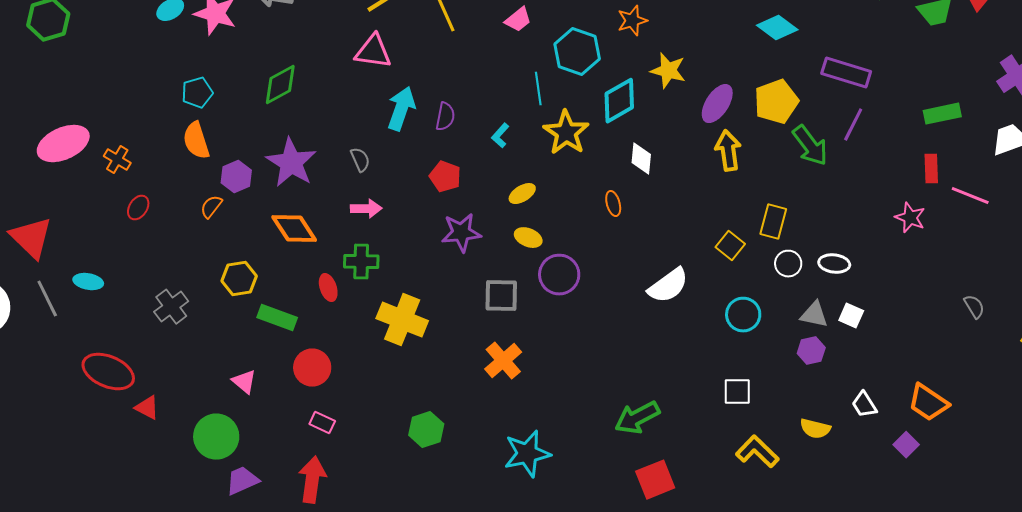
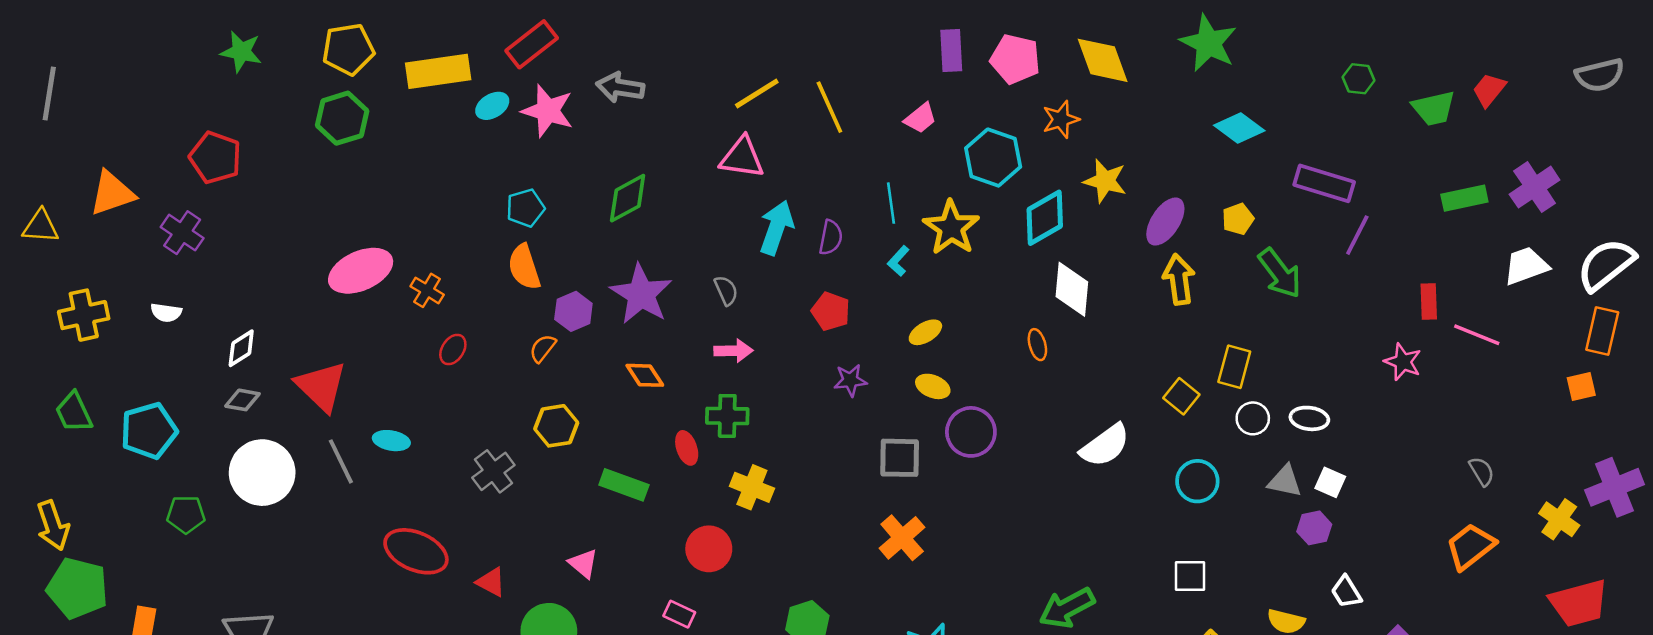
cyan line: (538, 89) -> (891, 203), moved
yellow pentagon: (776, 102) -> (1238, 219), size x0.6
green rectangle: (942, 114) -> (1464, 198), moved
purple line: (853, 125) -> (1357, 235), moved
yellow star: (566, 133) -> (951, 228), moved
white diamond: (641, 159) -> (1072, 289), size x1.4
orange diamond: (294, 229) -> (645, 375), size x0.7
purple star: (461, 233) -> (850, 380), size x0.7
yellow hexagon: (239, 279) -> (556, 426), moved
yellow cross: (402, 320) -> (752, 487), moved, size x0.7
purple hexagon: (811, 351) -> (1314, 528), moved
red circle: (312, 368) -> (709, 549), moved
orange trapezoid: (928, 403) -> (1471, 546), moved, turned 108
red triangle: (147, 408) -> (491, 582), moved

